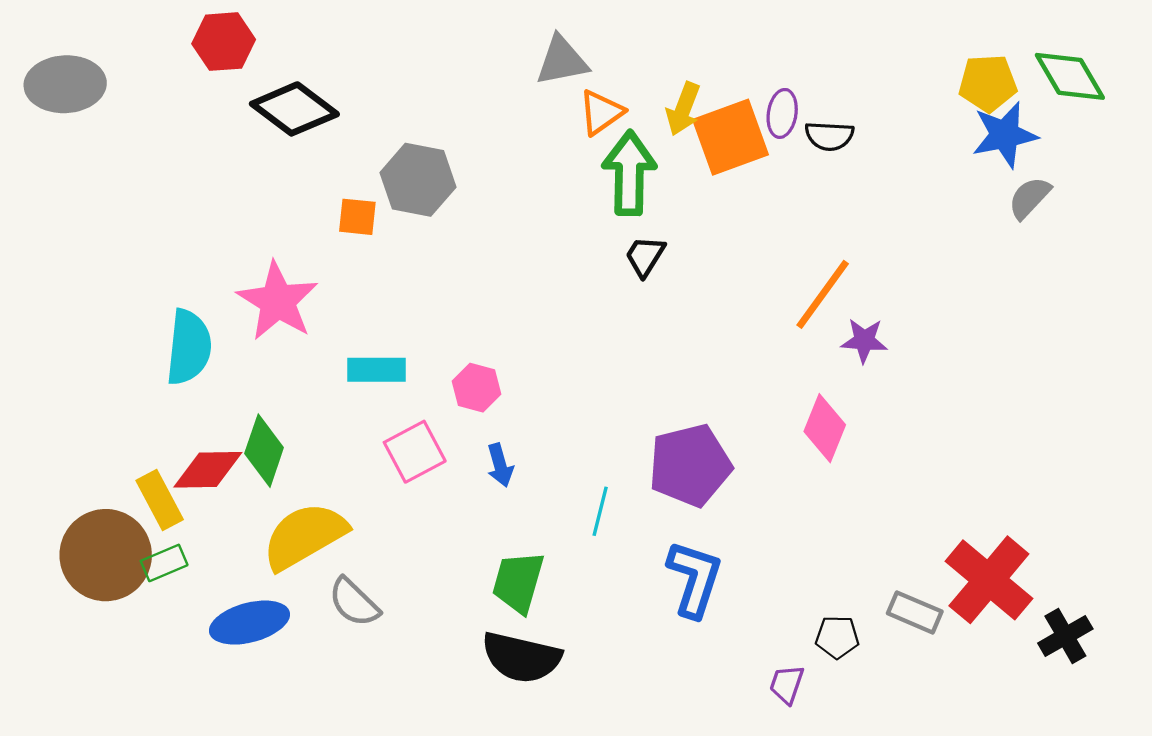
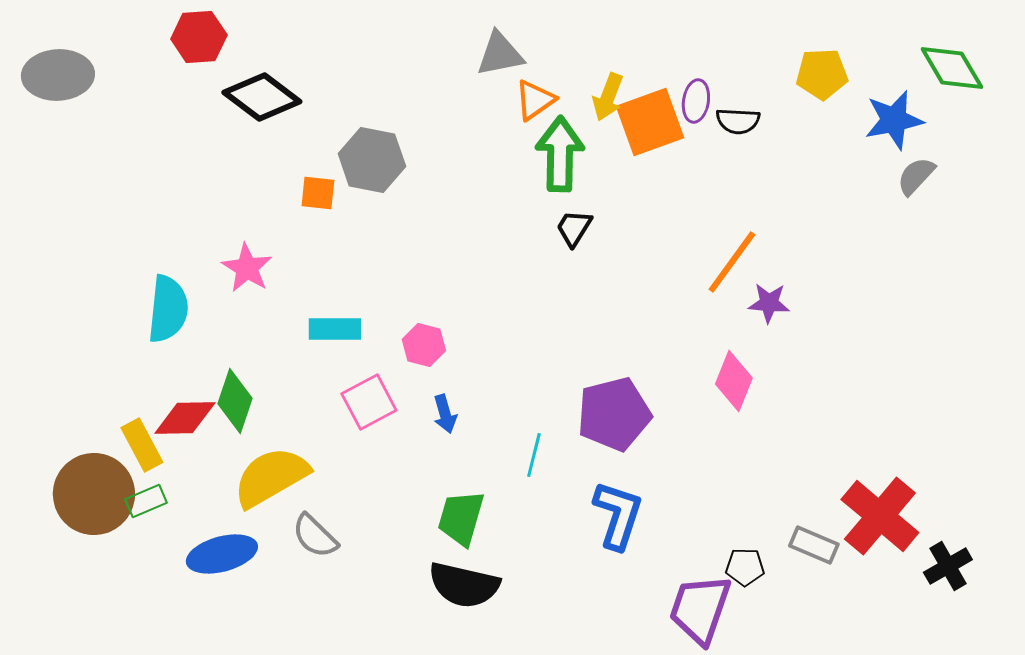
yellow pentagon: (988, 83) -> (822, 74), moved
pink star: (278, 301) -> (247, 268), size x0.7
purple trapezoid: (787, 684) -> (700, 609), size x2.0

